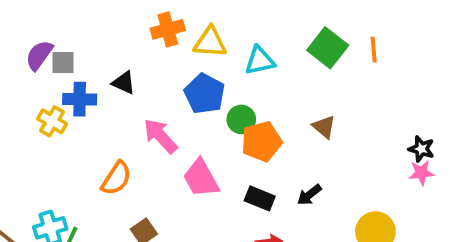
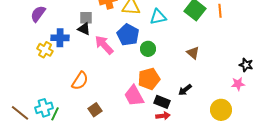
gray square: (63, 62) -> (86, 18), moved
pink arrow: (160, 136) -> (104, 45), moved
orange pentagon: (262, 141) -> (149, 79), moved
pink star: (421, 173) -> (238, 84), moved
pink trapezoid: (201, 178) -> (134, 96), moved
black rectangle: (260, 198) -> (162, 102), moved

